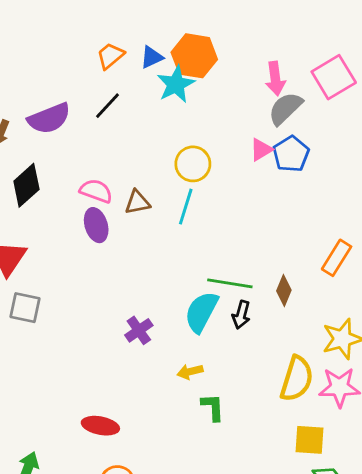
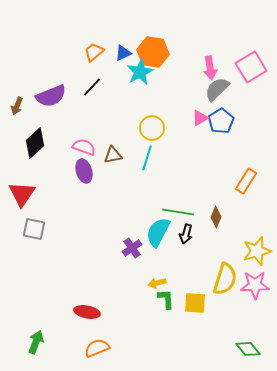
orange rectangle: (337, 258) -> (246, 181), moved
purple cross: (139, 330) -> (132, 248), moved
yellow arrow: (190, 372) -> (157, 283), moved
yellow square: (310, 440) -> (195, 303), moved

